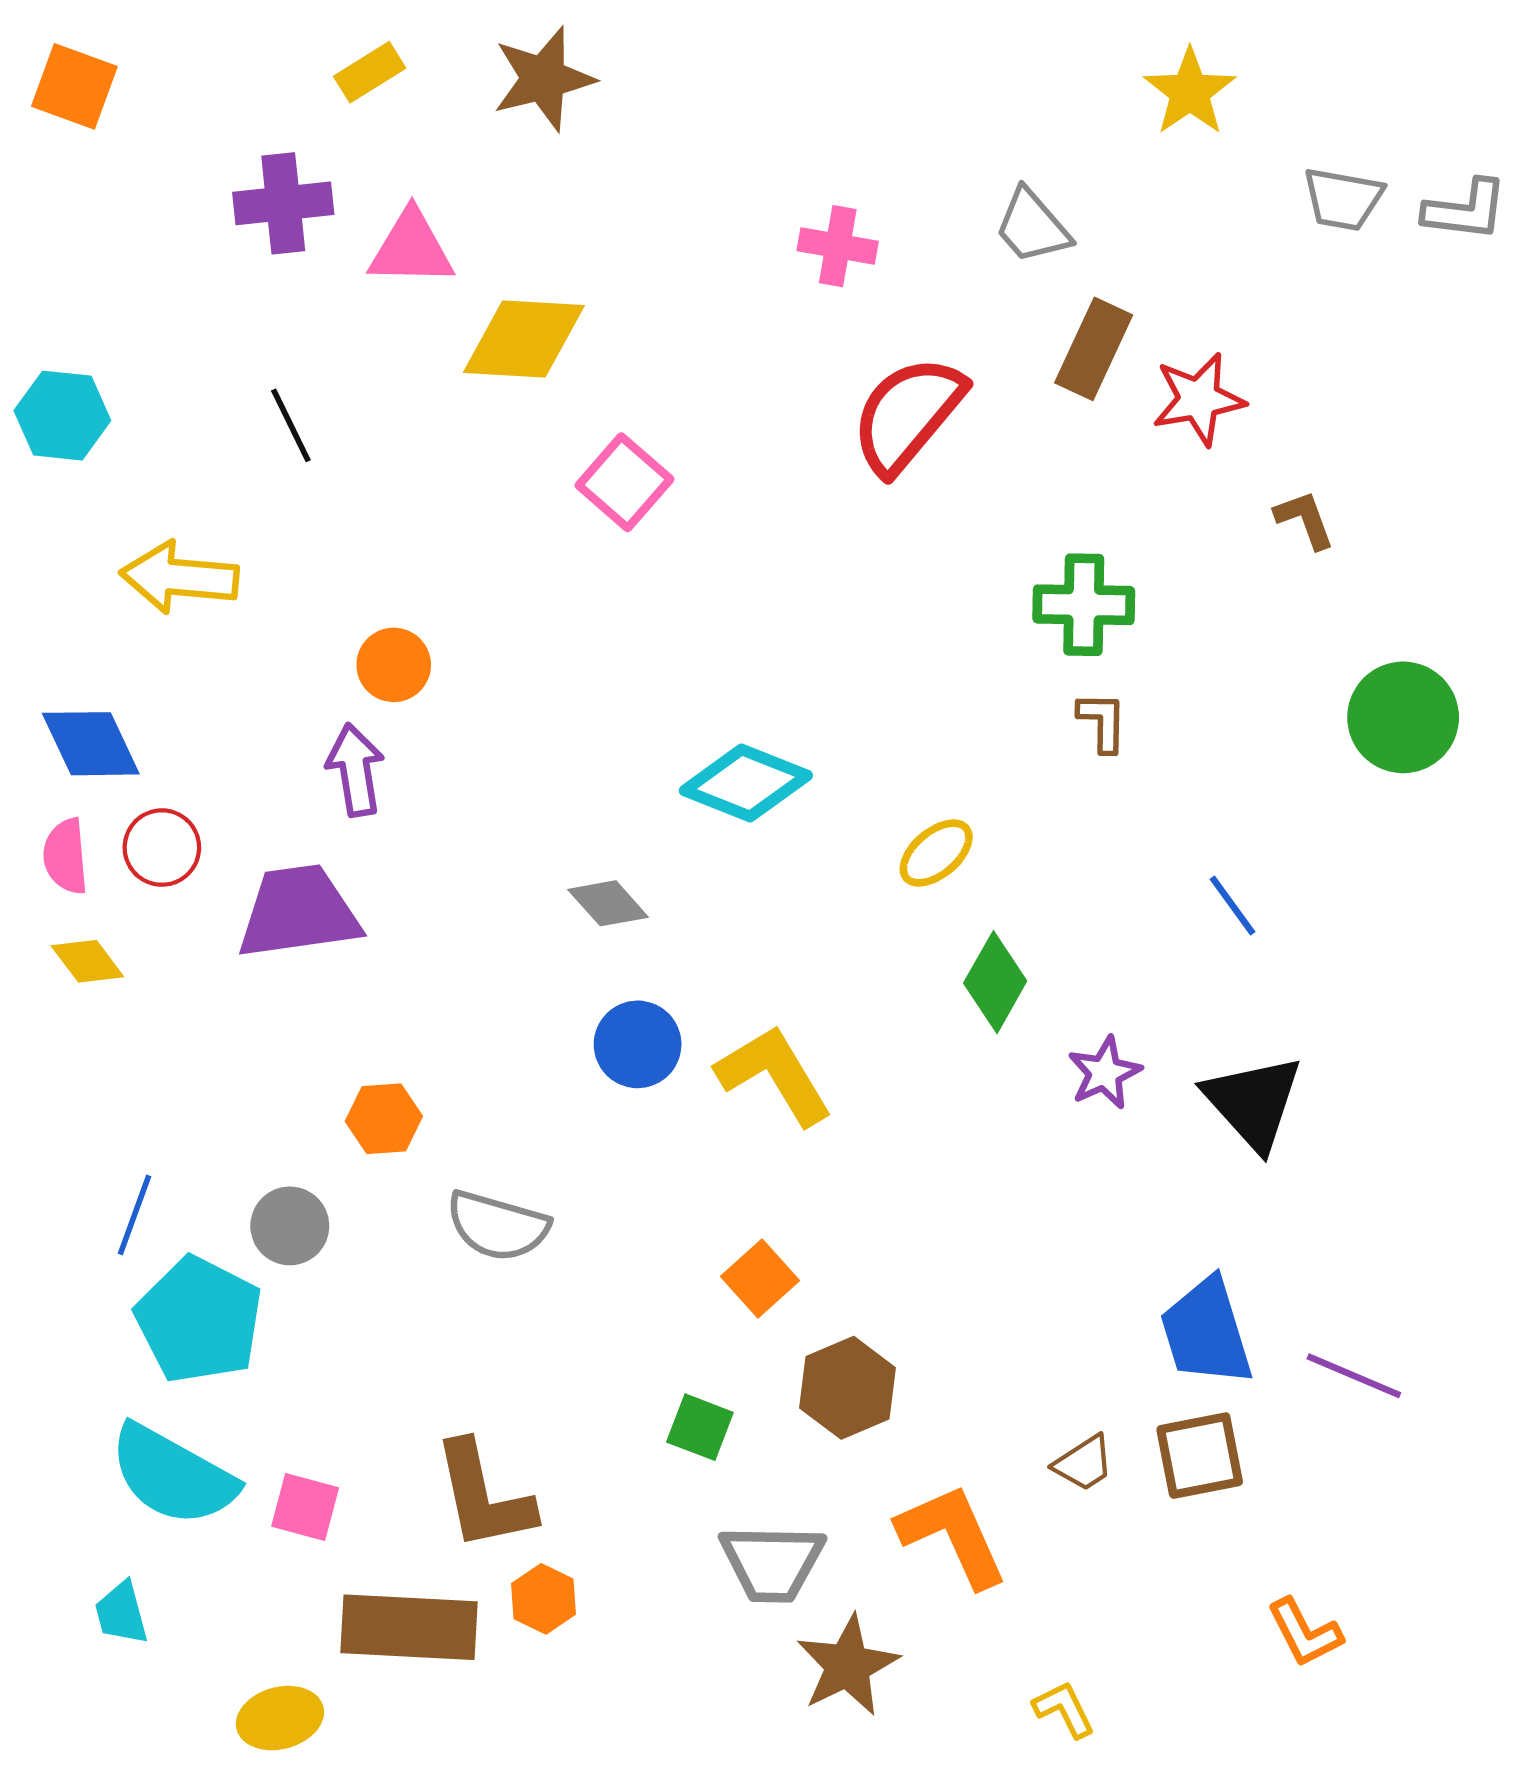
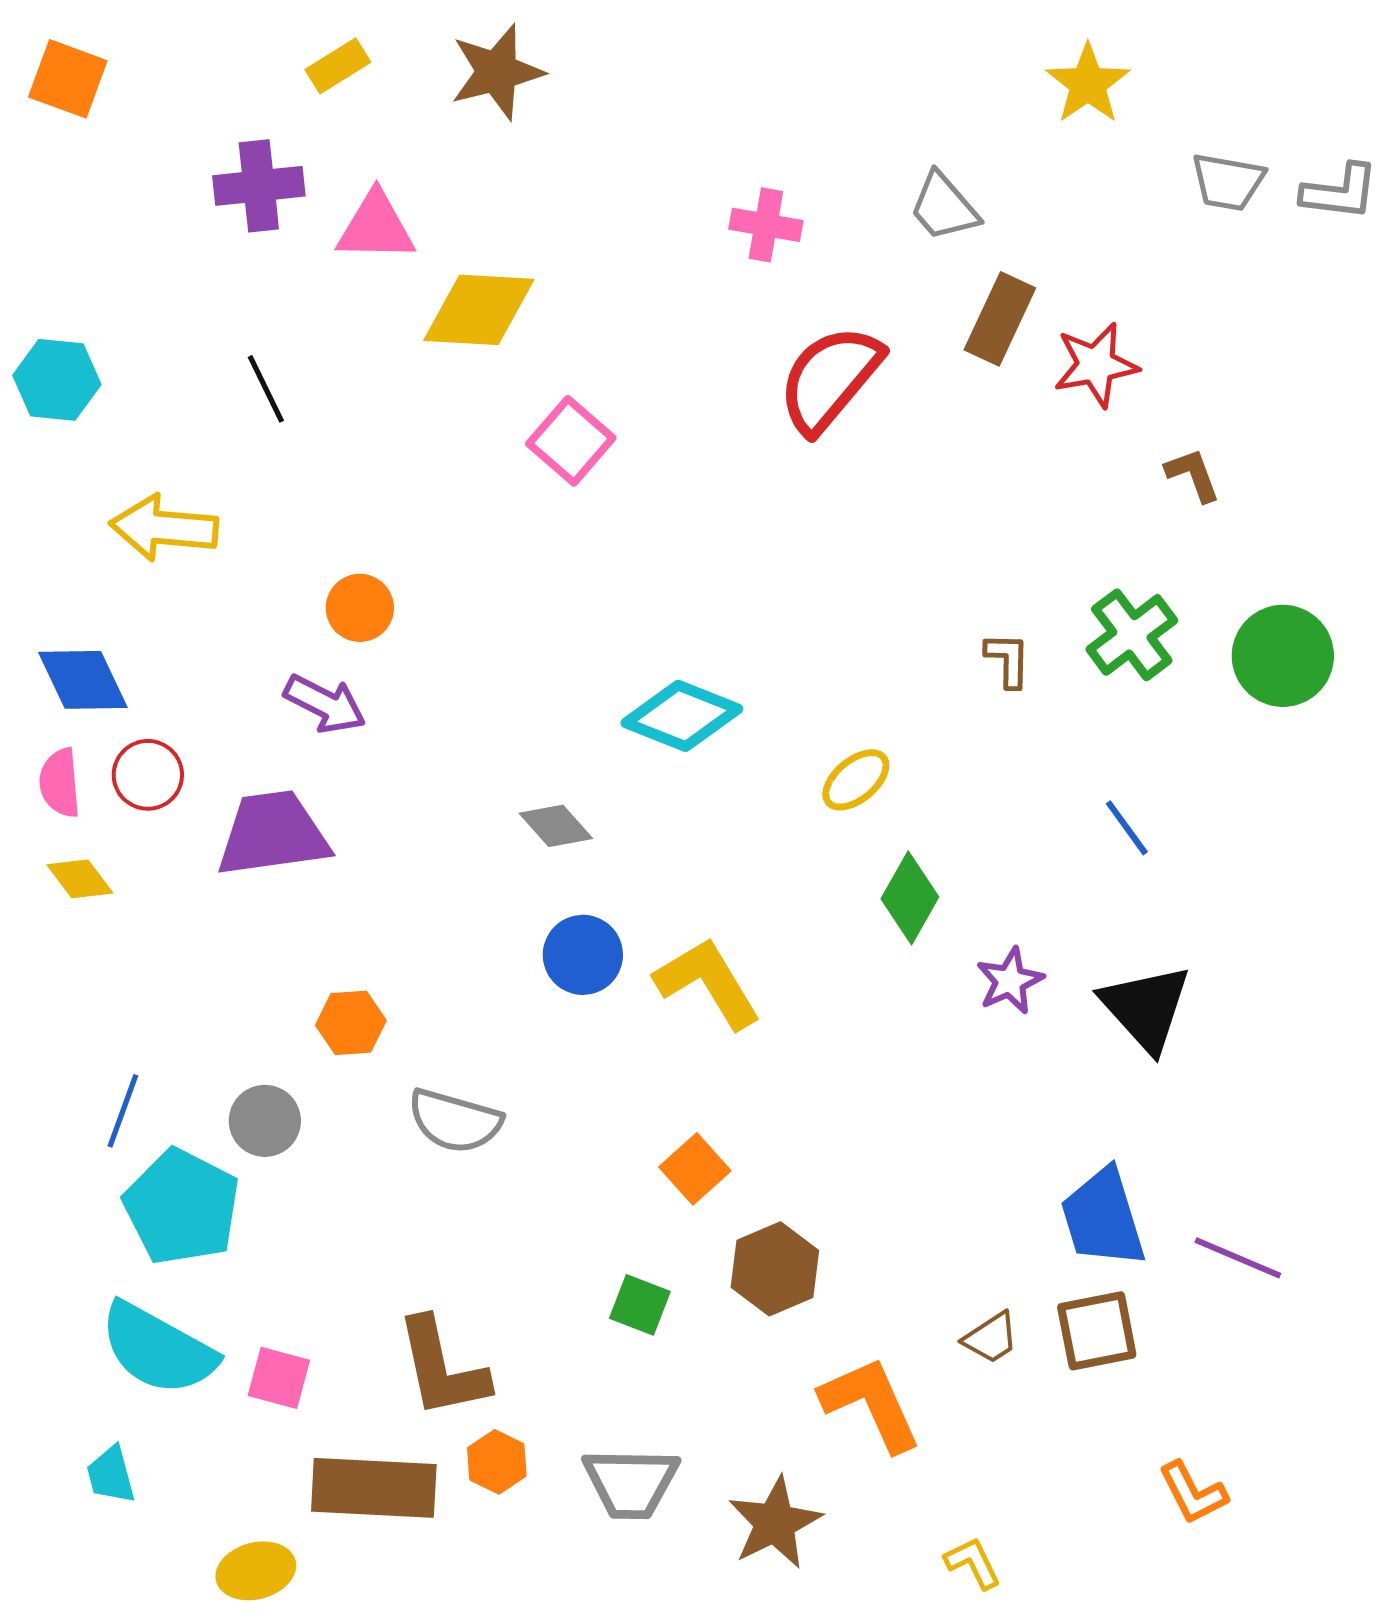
green cross: (1084, 605) -> (1132, 635), moved, turned -38
purple arrow: (355, 770) -> (325, 704), turned 126
gray trapezoid: (772, 1563) -> (631, 1483), moved

